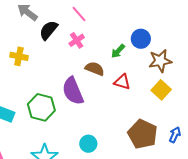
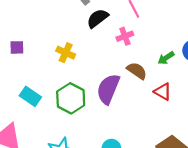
yellow cross: (19, 56) -> (66, 53), moved
purple semicircle: (73, 91) -> (108, 89), turned 32

